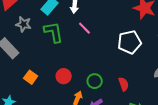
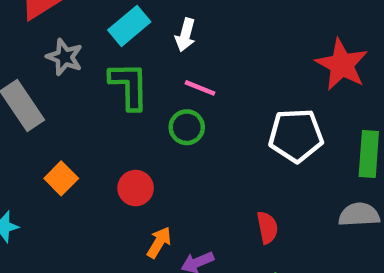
pink line: (84, 28) -> (200, 88), turned -32
green circle: (95, 81) -> (187, 127), moved

